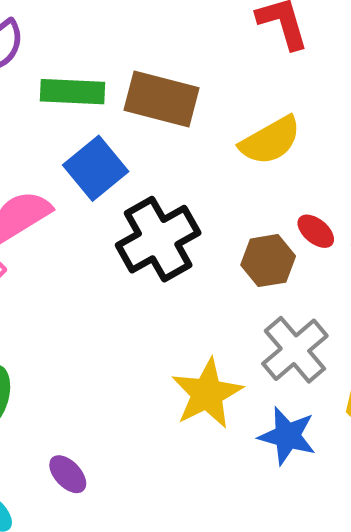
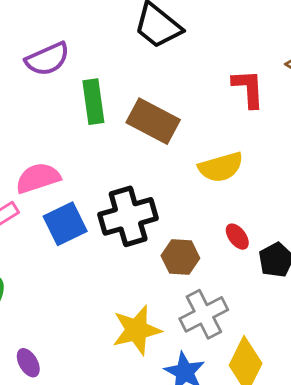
green rectangle: (73, 92) -> (93, 102), turned 66
blue square: (96, 168) -> (65, 224), moved
brown hexagon: (268, 261) -> (180, 257), moved

